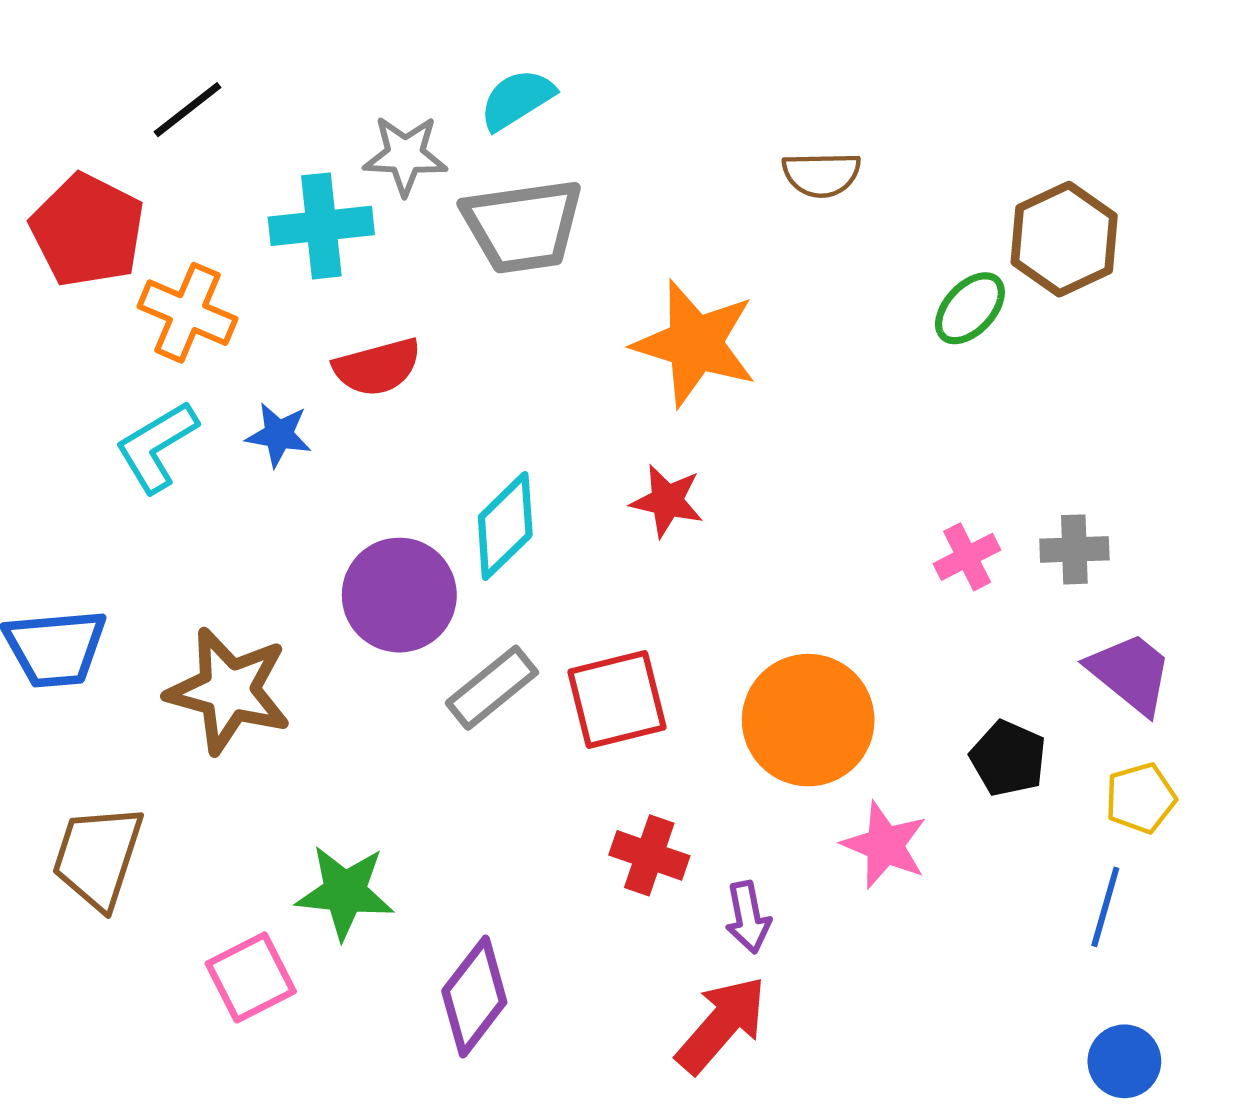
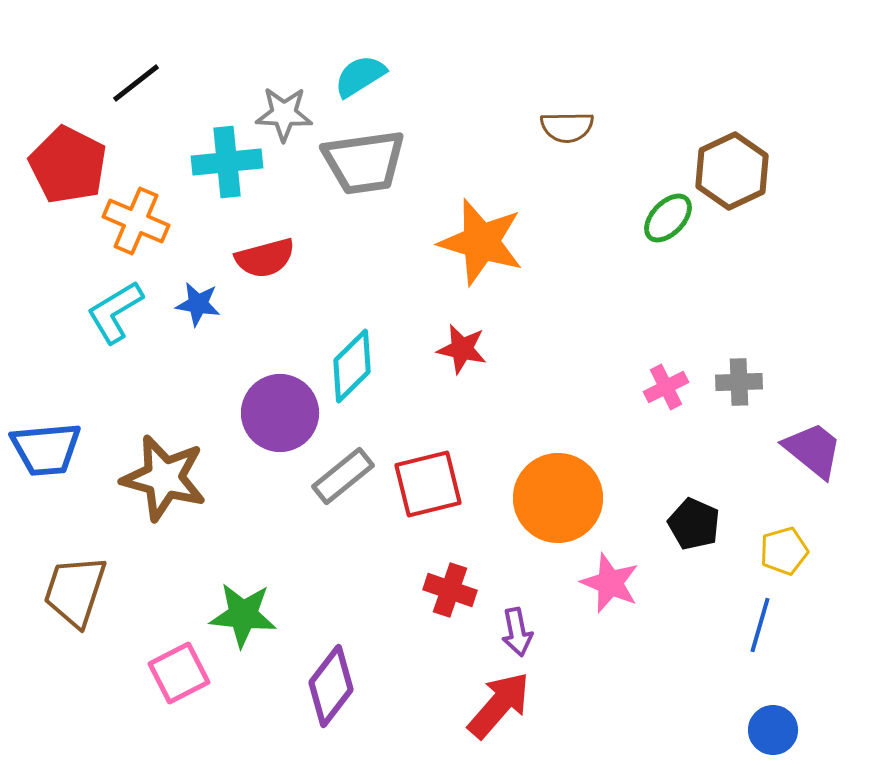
purple trapezoid: (1130, 673) -> (813, 450), moved

